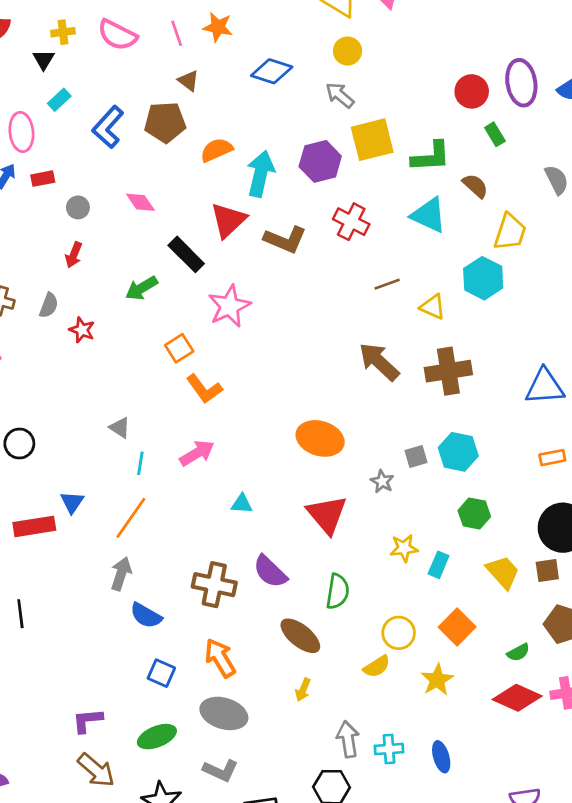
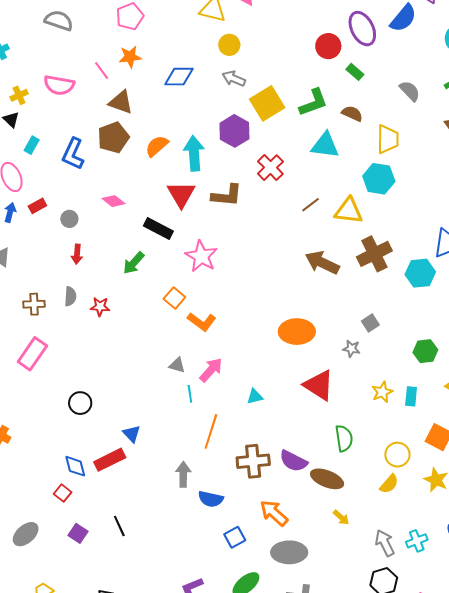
brown triangle: (188, 81) -> (121, 102), size x1.5
red cross: (351, 222) -> (270, 168), turned 36
yellow triangle: (433, 307) -> (349, 211), size x1.4
gray triangle: (120, 428) -> (177, 365), moved
cyan hexagon: (458, 452) -> (420, 273), moved
cyan line: (140, 463) -> (190, 394), moved
orange line: (131, 518) -> (211, 431), moved
purple semicircle: (270, 572) -> (293, 461), moved
blue square: (161, 673) -> (235, 537), turned -35
yellow arrow: (303, 690) -> (341, 517), turned -54

